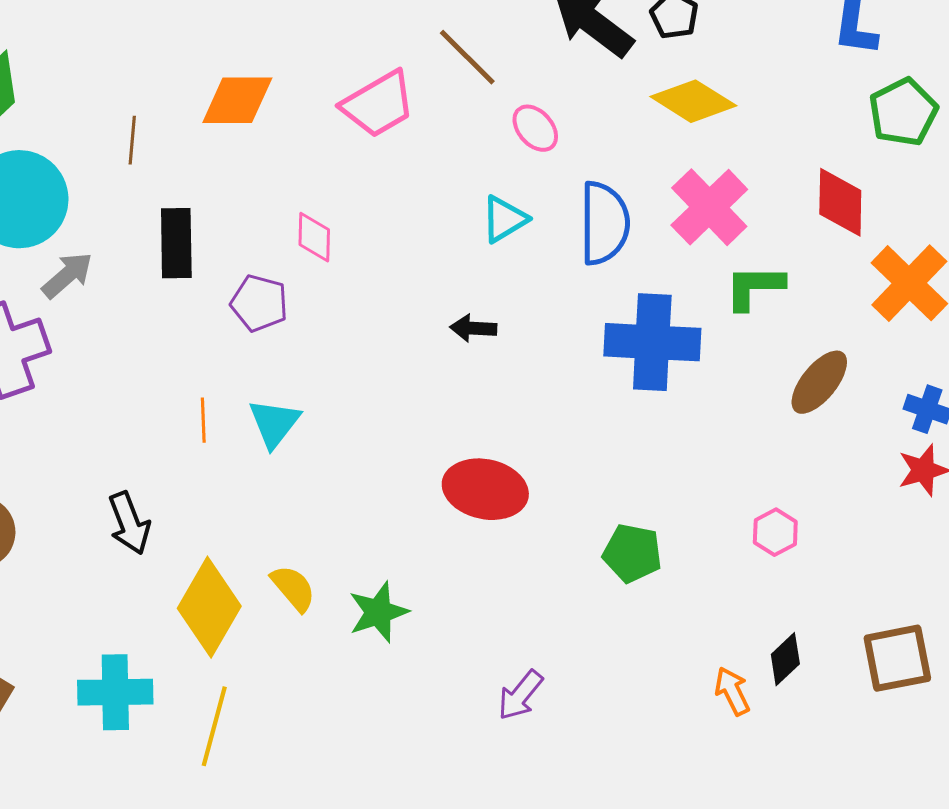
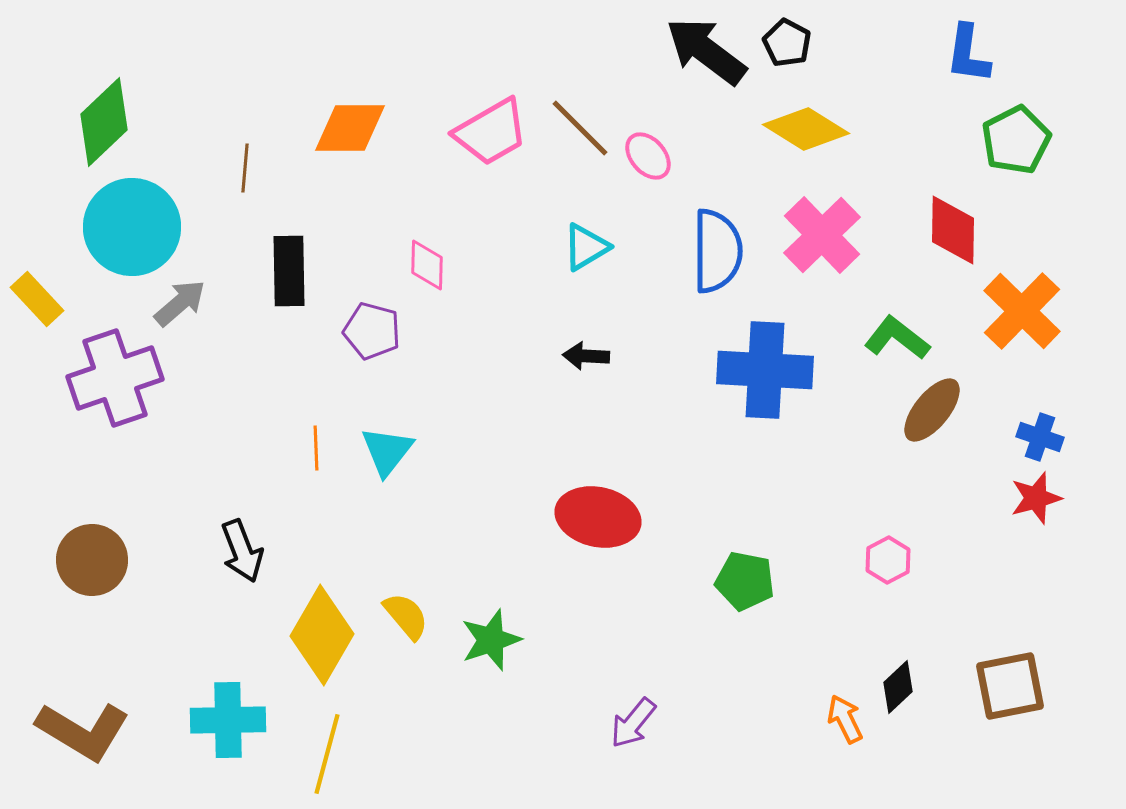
brown line: (467, 57) -> (580, 128), moved
cyan triangle: (504, 219) -> (586, 247), moved
green L-shape: (754, 287) -> (897, 338), moved, turned 38

